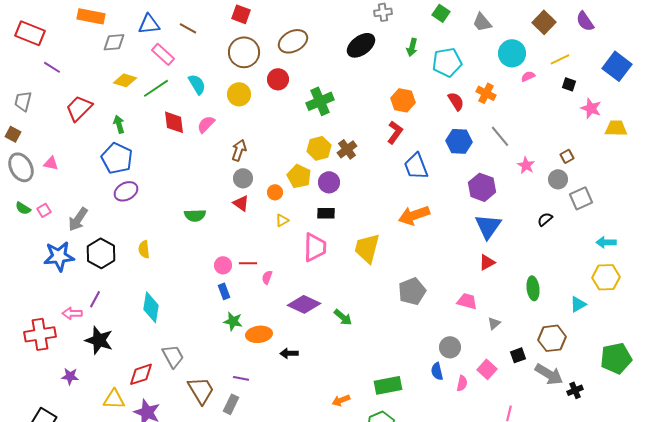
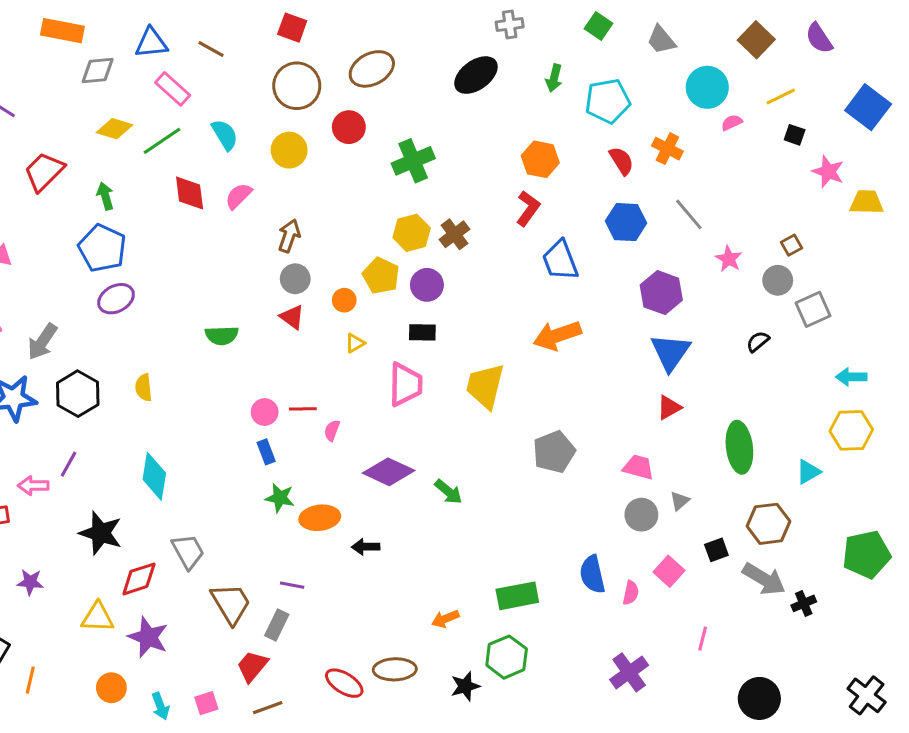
green ellipse: (533, 288) -> (739, 447), size x1.4
black star: (99, 340) -> (101, 533), moved
gray circle: (450, 347) -> (641, 515), moved
blue semicircle: (437, 371) -> (592, 574), size x1.4

